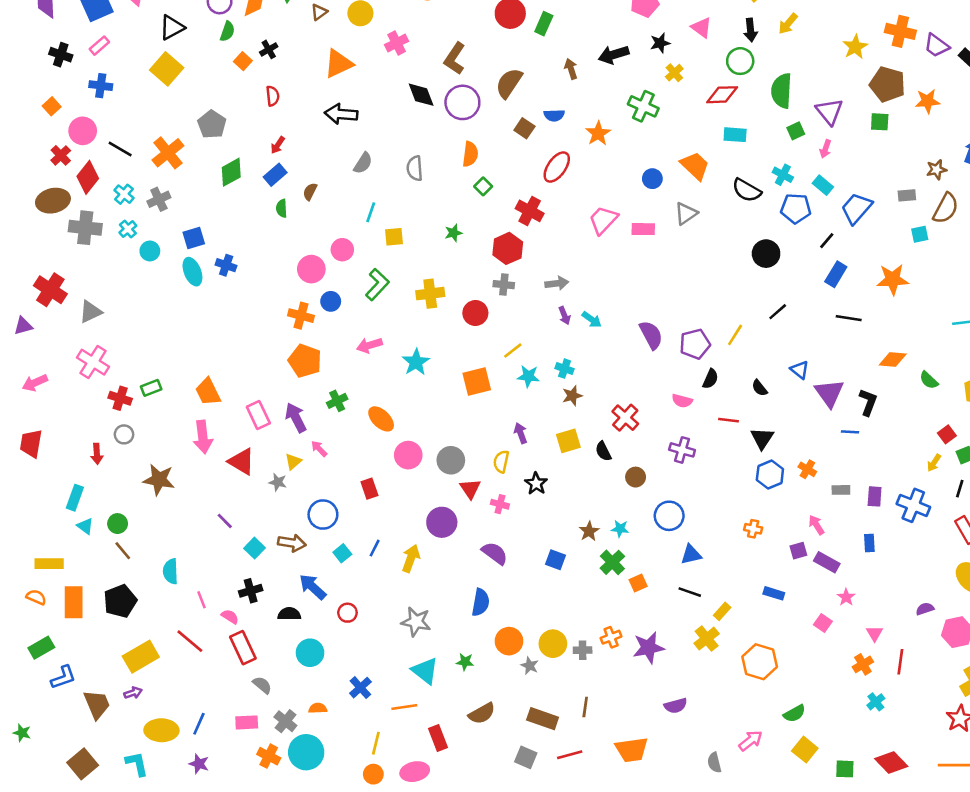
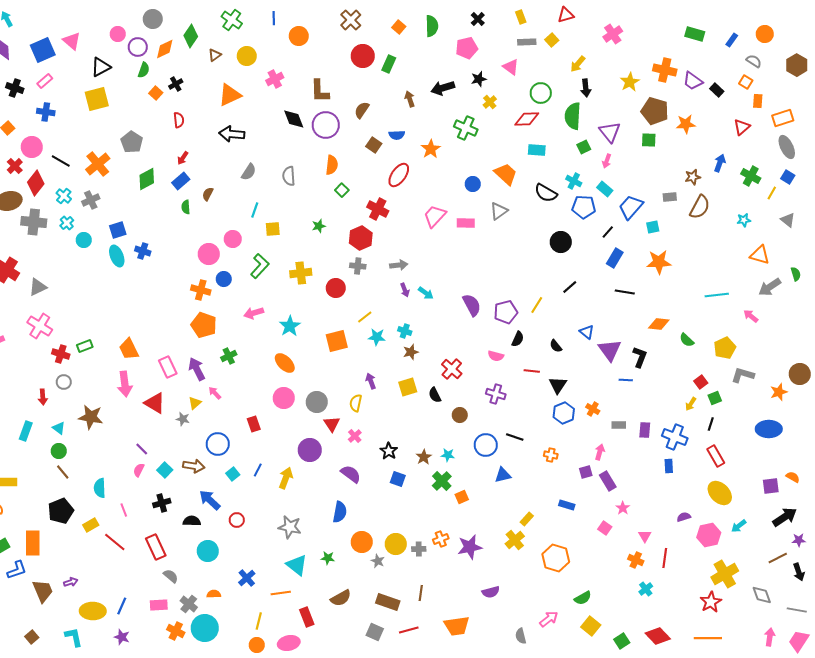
black arrow: (751, 30) -> (586, 88), moved
brown L-shape: (455, 59) -> (320, 91), turned -35
yellow square: (167, 69) -> (97, 99), turned 35
brown semicircle: (509, 83) -> (362, 110), size x0.7
cyan square: (920, 234) -> (653, 227), moved
orange ellipse: (381, 419) -> (285, 363), moved
black star: (536, 484) -> (389, 451), moved
pink cross: (500, 504) -> (355, 436), turned 32
pink arrow: (816, 525) -> (600, 452), turned 49
cyan triangle: (85, 526) -> (59, 428), moved
blue rectangle: (869, 543) -> (669, 466), moved
purple rectangle: (827, 562) -> (608, 481), turned 30
black line: (690, 592) -> (515, 437), moved
orange rectangle: (74, 602) -> (33, 543), moved
pink semicircle: (230, 617) -> (139, 470), moved, turned -96
yellow rectangle: (141, 657) -> (91, 525), moved, size x0.6
orange cross: (863, 664) -> (636, 560), turned -35
brown square: (83, 764) -> (32, 637), size x0.6
green square: (845, 769) -> (622, 641), turned -35

